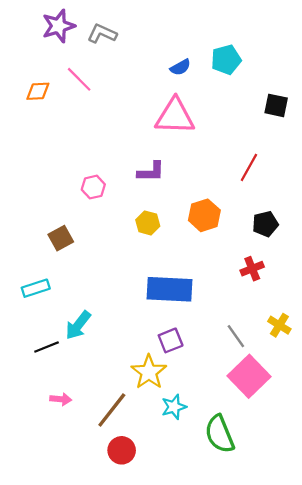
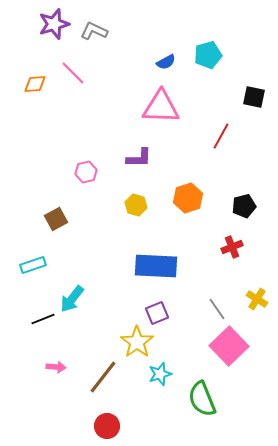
red line: (249, 167) -> (221, 136), moved
red circle: (122, 450) -> (107, 426), moved

